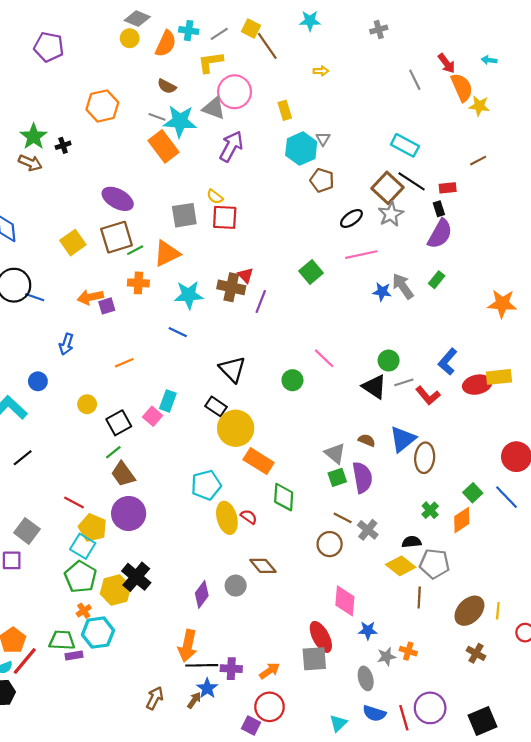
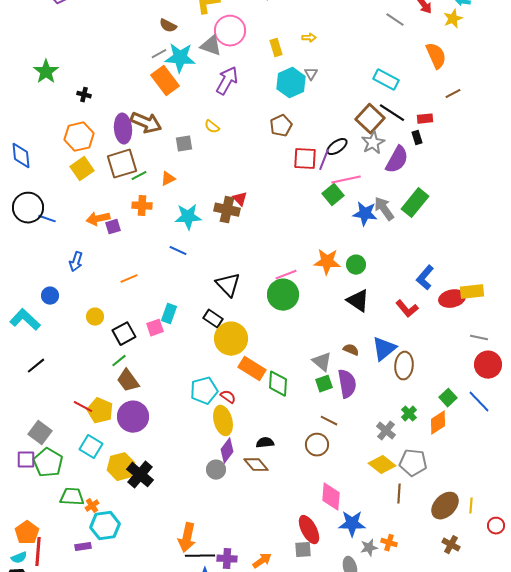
yellow arrow: (321, 71) -> (309, 38), moved
gray line: (415, 80) -> (395, 20), turned -30
orange semicircle: (462, 87) -> (436, 56), moved
orange hexagon: (102, 106) -> (79, 137), moved
yellow star: (479, 106) -> (453, 19), moved, turned -30
gray line: (157, 117) -> (159, 54), turned -49
black cross: (63, 145) -> (84, 95), moved, turned 32
brown arrow: (30, 163) -> (146, 123), moved, size x1.4
brown pentagon: (322, 180) -> (281, 126), moved, turned 30
purple ellipse: (118, 199) -> (123, 129), turned 56
gray square: (184, 215) -> (184, 144), size x0.7
red square: (225, 217) -> (305, 159), moved
purple semicircle: (440, 234) -> (397, 160), moved
orange triangle: (167, 253) -> (168, 179), size x0.6
green square: (311, 272) -> (333, 195), moved
green rectangle: (437, 280) -> (415, 203), size x1.8
blue star: (382, 292) -> (365, 214), size x1.4
purple line: (261, 302) -> (324, 160), moved
orange star: (502, 304) -> (327, 262), moved
pink line: (324, 358) -> (286, 275), moved, turned -65
green circle: (389, 361) -> (356, 265), moved
green circle: (292, 380) -> (283, 295), size x1.6
gray line: (404, 382) -> (479, 338), moved, turned 30
pink square: (153, 416) -> (155, 328), turned 30
green diamond: (284, 497) -> (278, 384), moved
red semicircle: (249, 517) -> (228, 397), moved
yellow pentagon: (93, 528) -> (100, 411), moved
gray cross: (368, 530) -> (386, 431), moved
black semicircle: (412, 542) -> (265, 443), moved
green pentagon: (80, 577) -> (48, 463), moved
gray circle: (236, 586) -> (216, 470), moved
yellow hexagon: (115, 590) -> (121, 467), moved
purple diamond: (202, 594) -> (227, 451), moved
blue star: (368, 630) -> (352, 524), size x1.5
green trapezoid: (62, 640) -> (72, 497), moved
gray square: (314, 659) -> (303, 550), size x0.7
red line: (25, 661) -> (38, 552), turned -36

